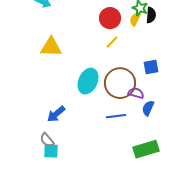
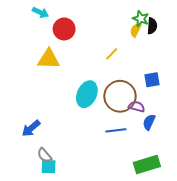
red circle: (110, 18) -> (64, 29), moved
blue arrow: (56, 114) -> (31, 128), moved

